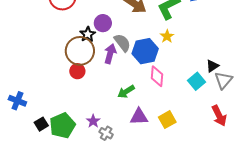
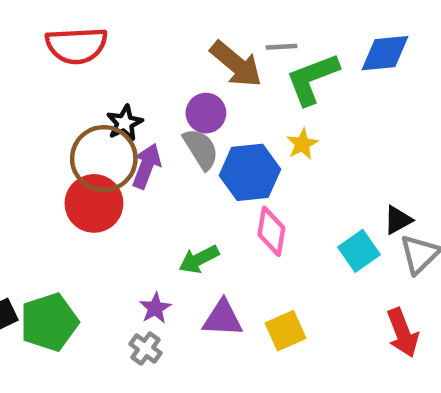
purple circle: (103, 23) -> (206, 113), moved
purple arrow: (110, 54) -> (146, 166), moved
red circle: (77, 71) -> (94, 203), size x1.6
purple star: (93, 121) -> (155, 308), moved

